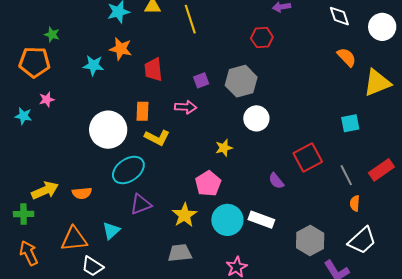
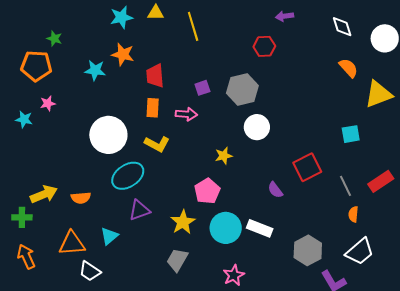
orange rectangle: (143, 111) -> (153, 108), moved
gray trapezoid: (180, 253) -> (177, 260), turned -55

